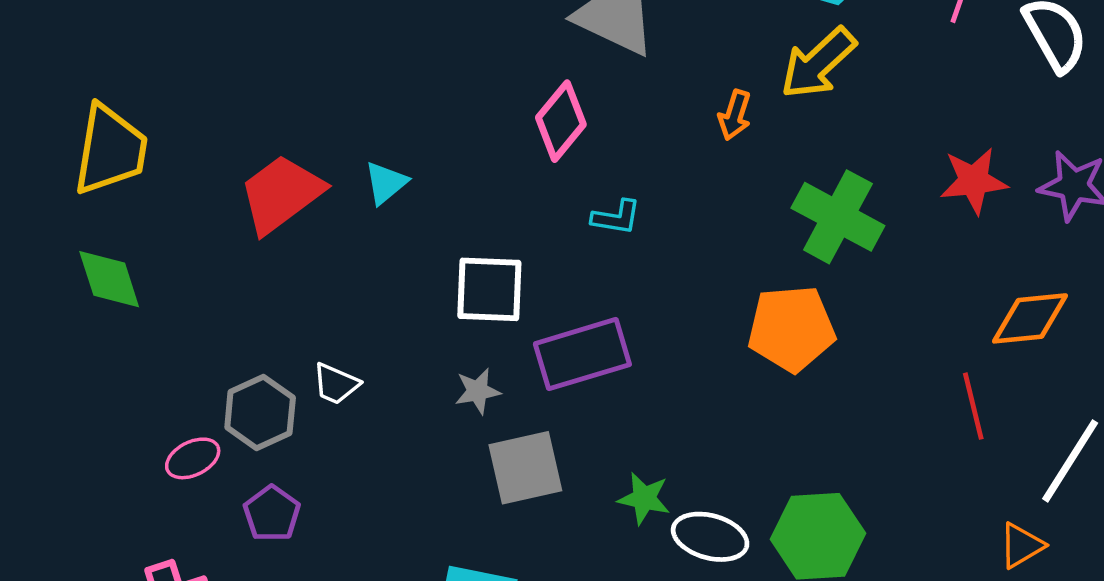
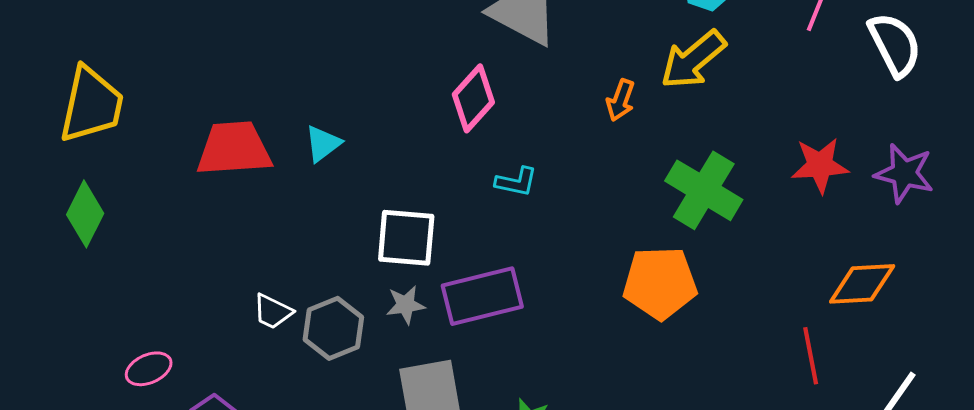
red trapezoid: (281, 194) -> (234, 149), turned 30
green diamond: (109, 279) -> (85, 214), turned 42
gray star: (478, 391) -> (406, 305), moved
gray hexagon: (260, 413) -> (333, 328), moved

